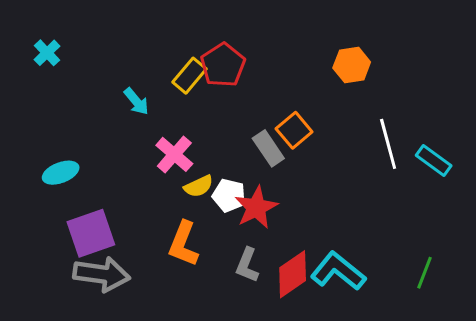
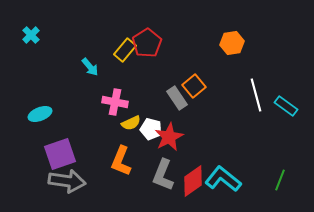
pink cross: (174, 154) -> (115, 102), turned -30
gray L-shape: (247, 265) -> (163, 175), size x1.4

